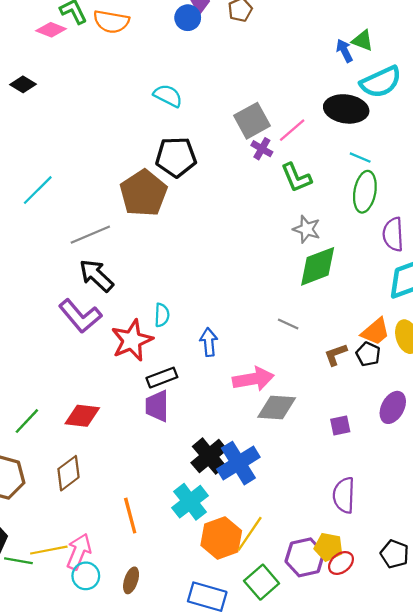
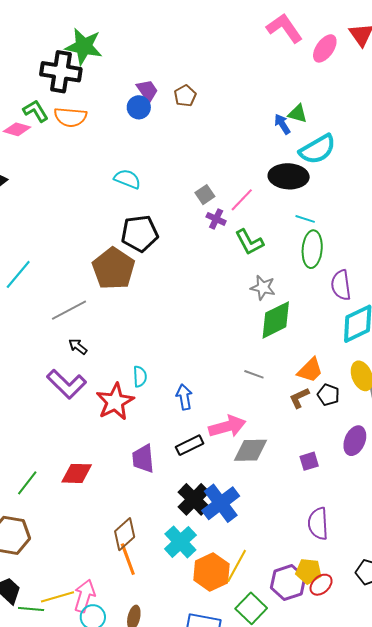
gray square: (252, 121) -> (205, 195), size x0.6
black arrow: (96, 276) -> (78, 346), size x0.6
orange trapezoid: (375, 332) -> (310, 370), moved
black rectangle: (162, 378) -> (190, 445), moved
brown diamond: (68, 473) -> (125, 534), moved

